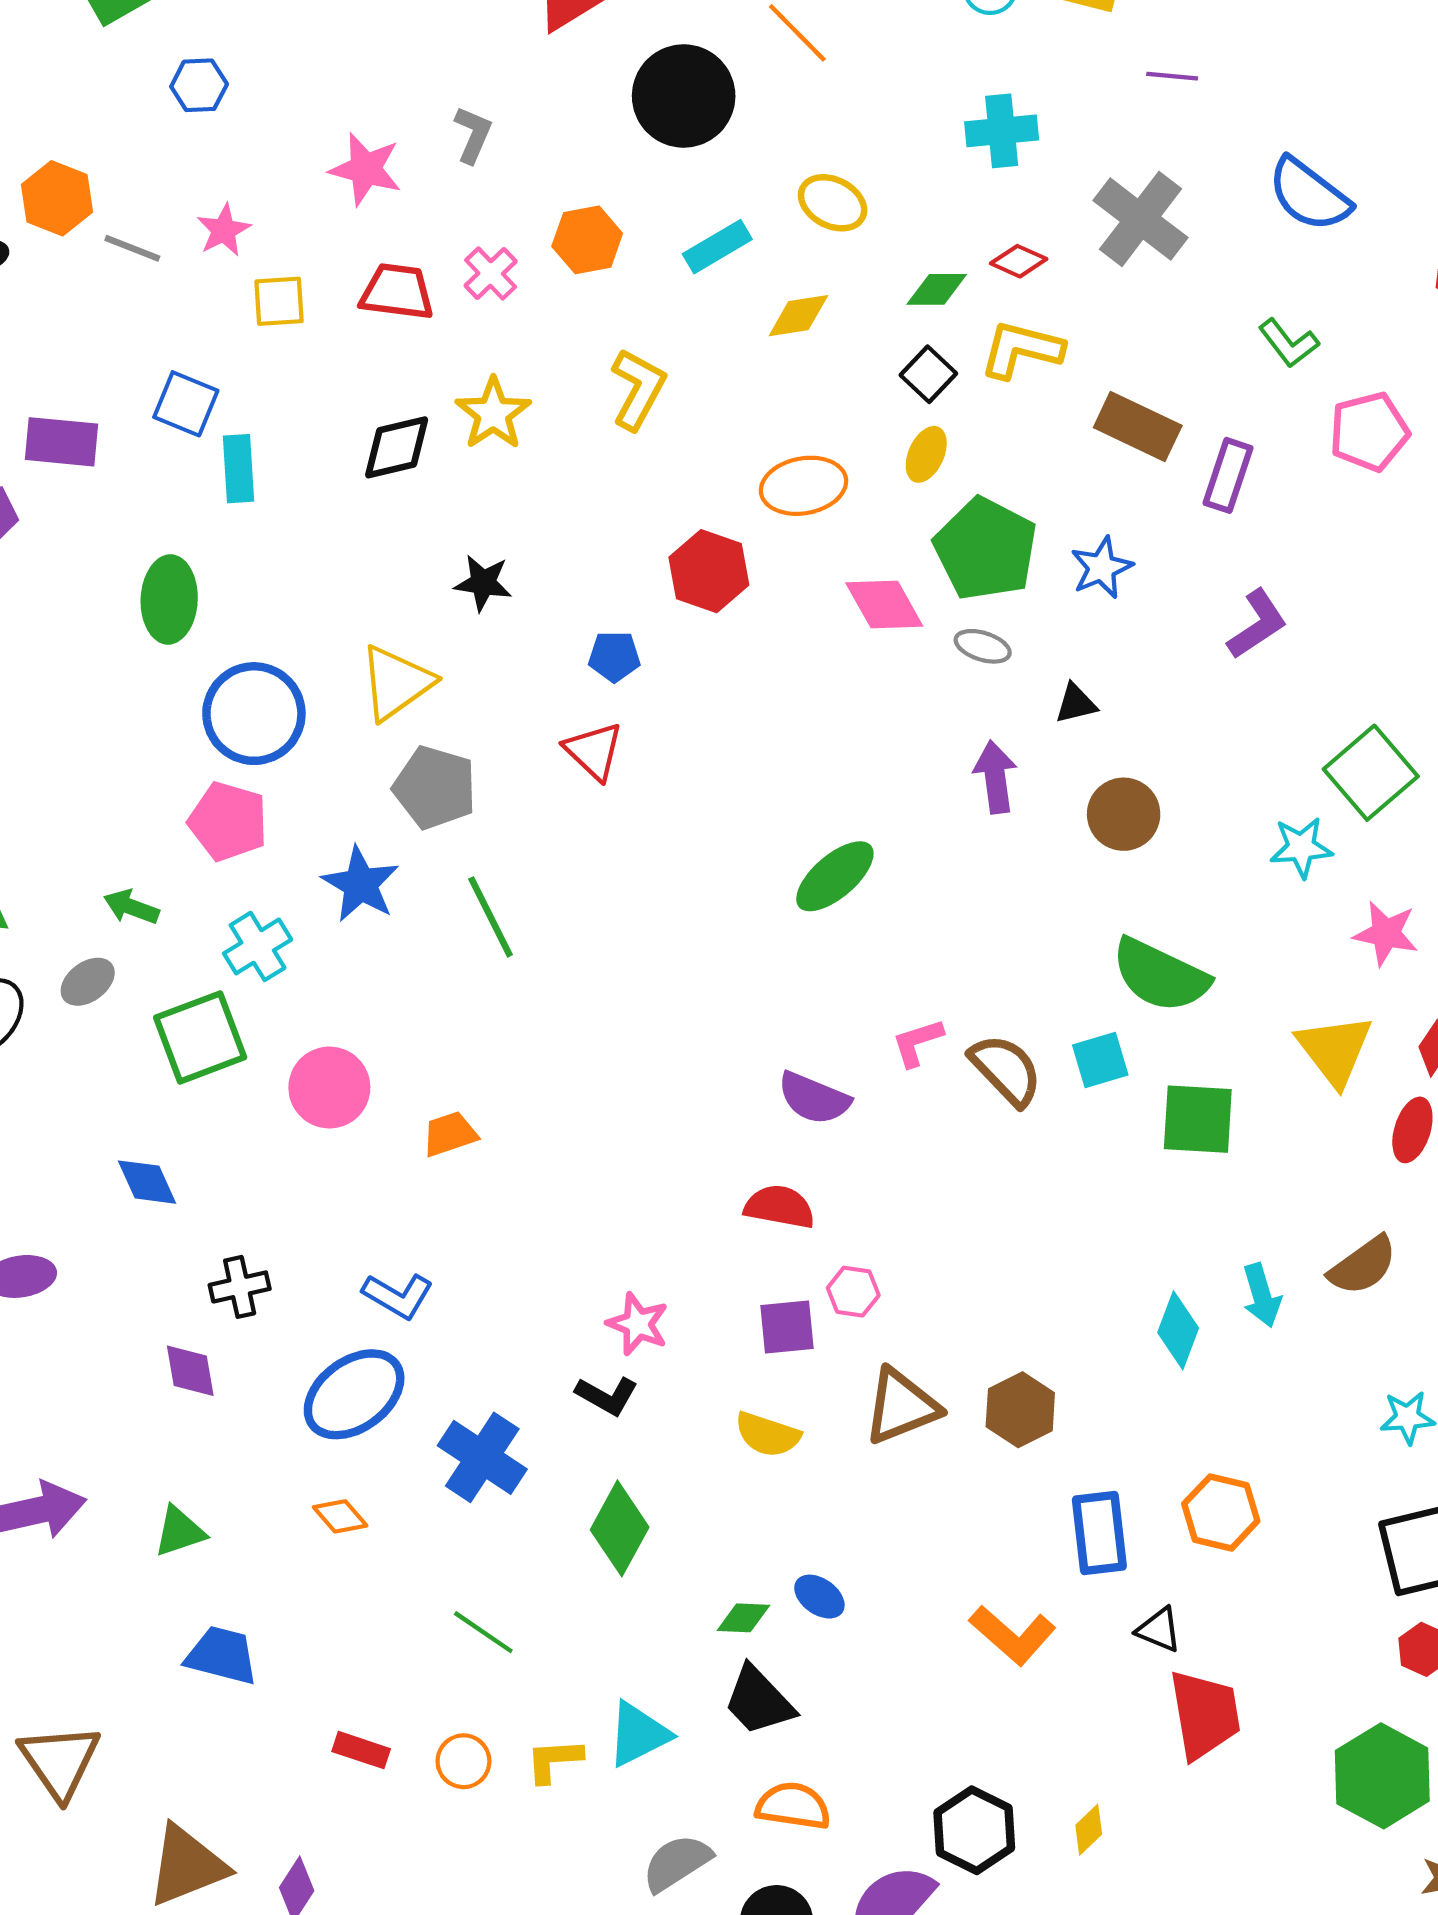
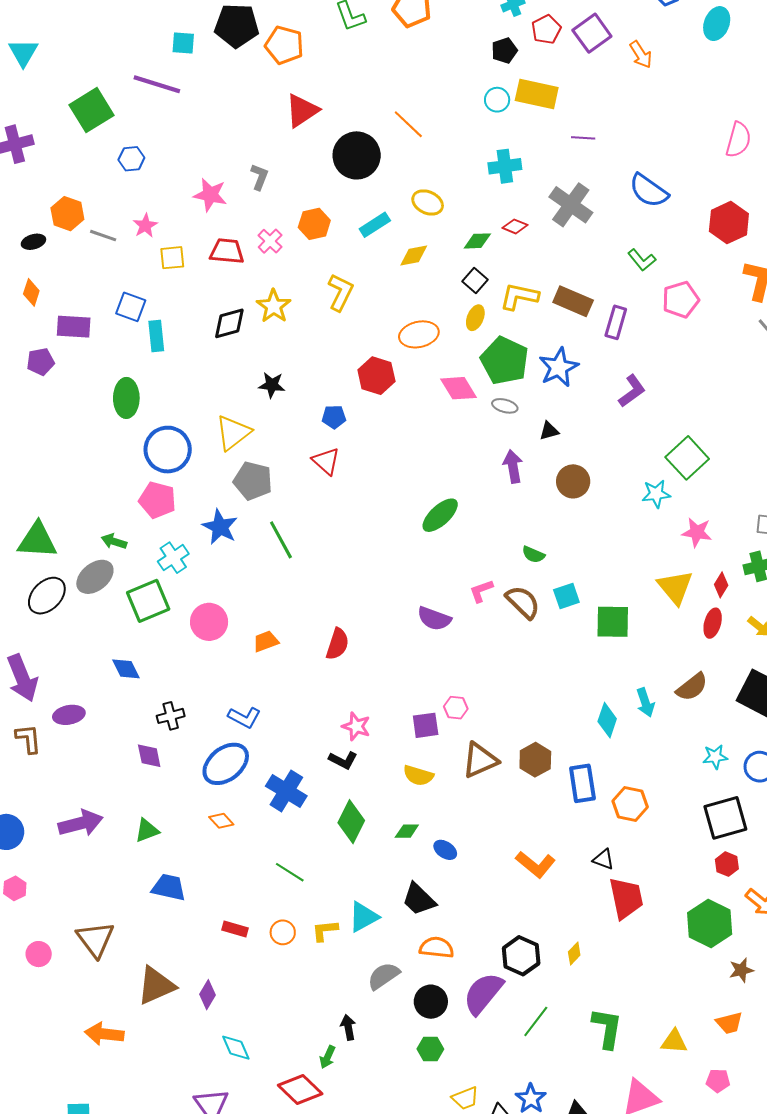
yellow L-shape: (1021, 350) -> (519, 296), moved
blue star: (1102, 568) -> (559, 367), size x1.4
green semicircle: (1160, 975) -> (533, 555), moved, size x0.5
gray ellipse: (88, 982) -> (95, 577), size x1.5
red semicircle: (779, 1207) -> (337, 644), moved, turned 100
blue rectangle: (1099, 1533) -> (582, 783), moved
green diamond: (743, 1618) -> (407, 831), moved

